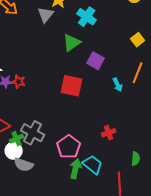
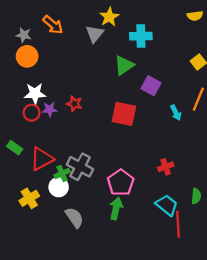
cyan cross: (87, 17) -> (141, 36), turned -36
red star: (19, 82) -> (74, 104), moved
gray semicircle: (24, 165) -> (74, 217), moved, turned -144
cyan trapezoid: (93, 165) -> (167, 205), moved
green arrow: (76, 169) -> (116, 208), moved

